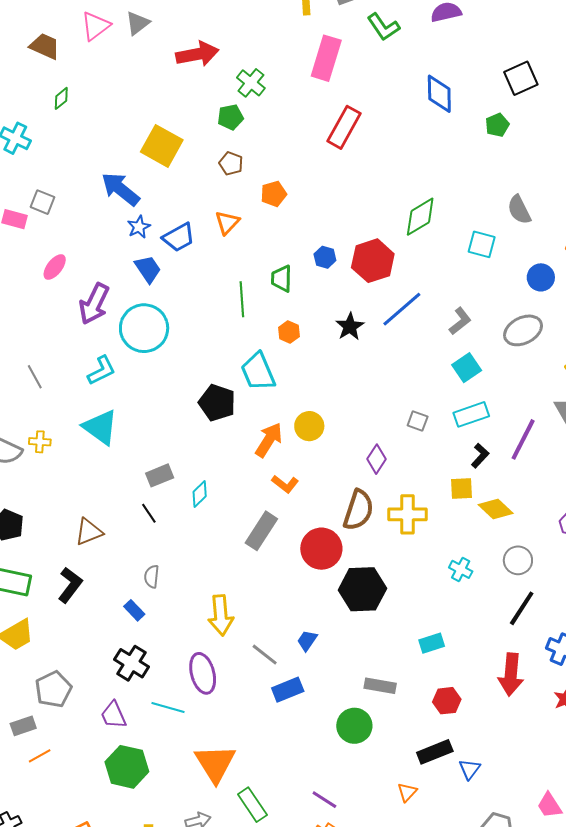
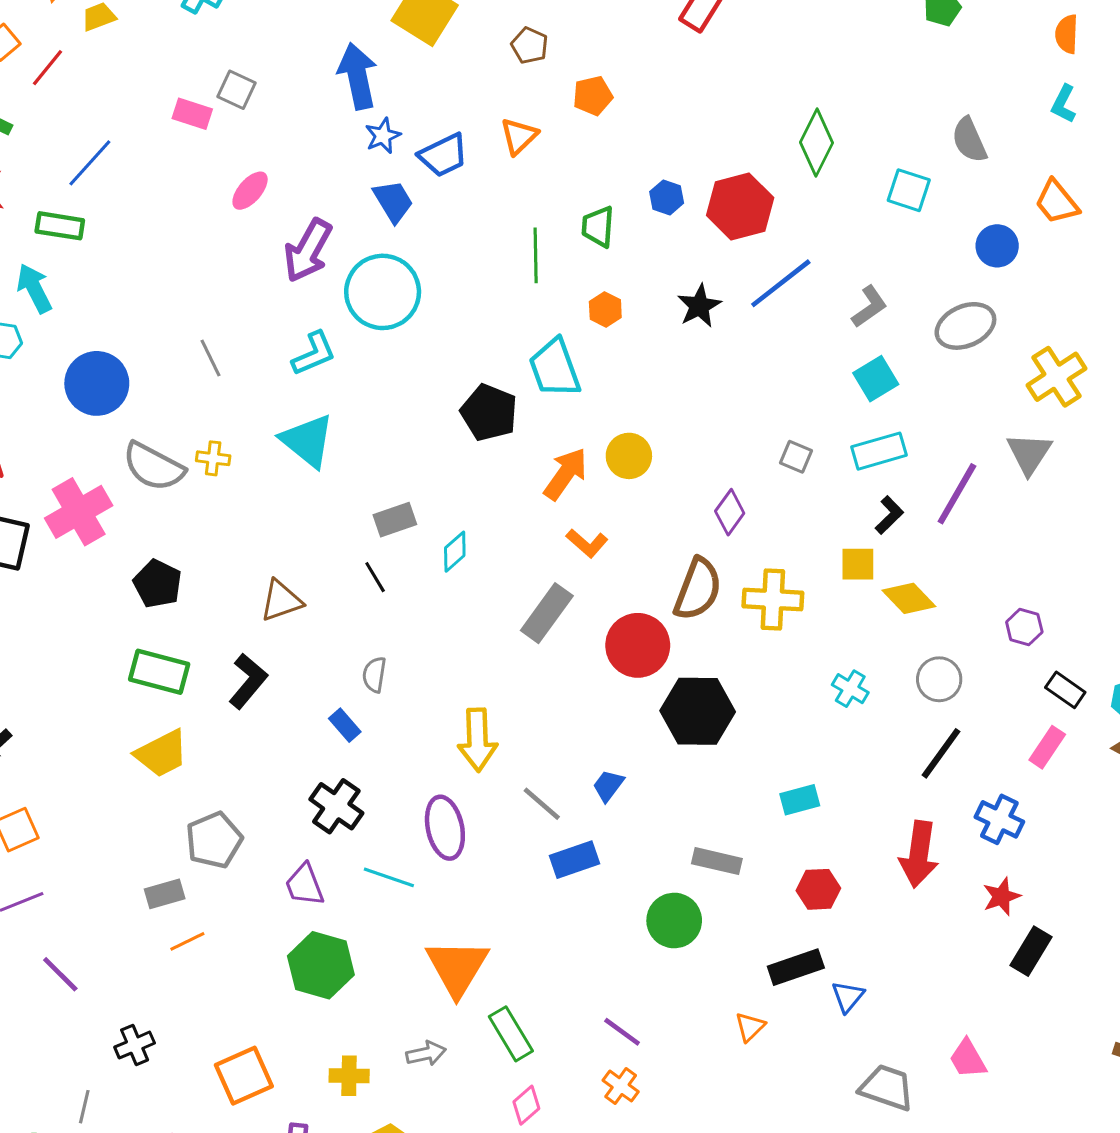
blue arrow: (120, 189) -> (358, 76), turned 36
green diamond: (420, 217) -> (816, 143), turned -36

